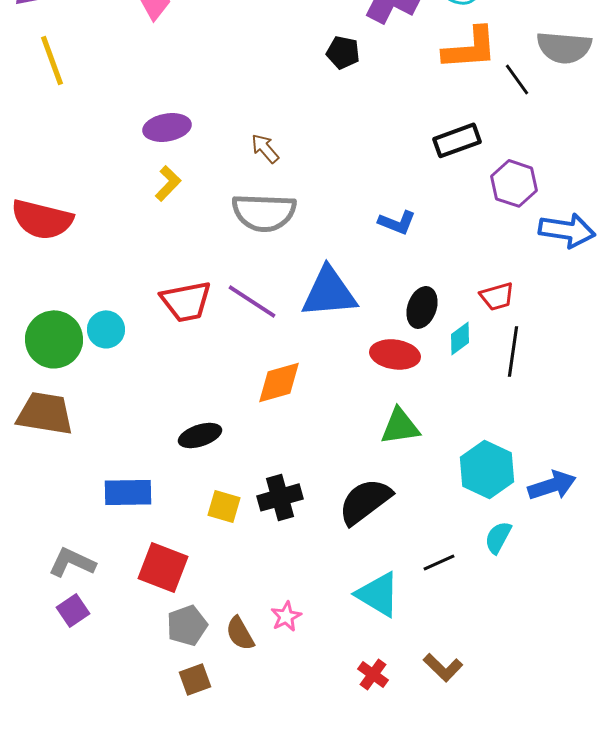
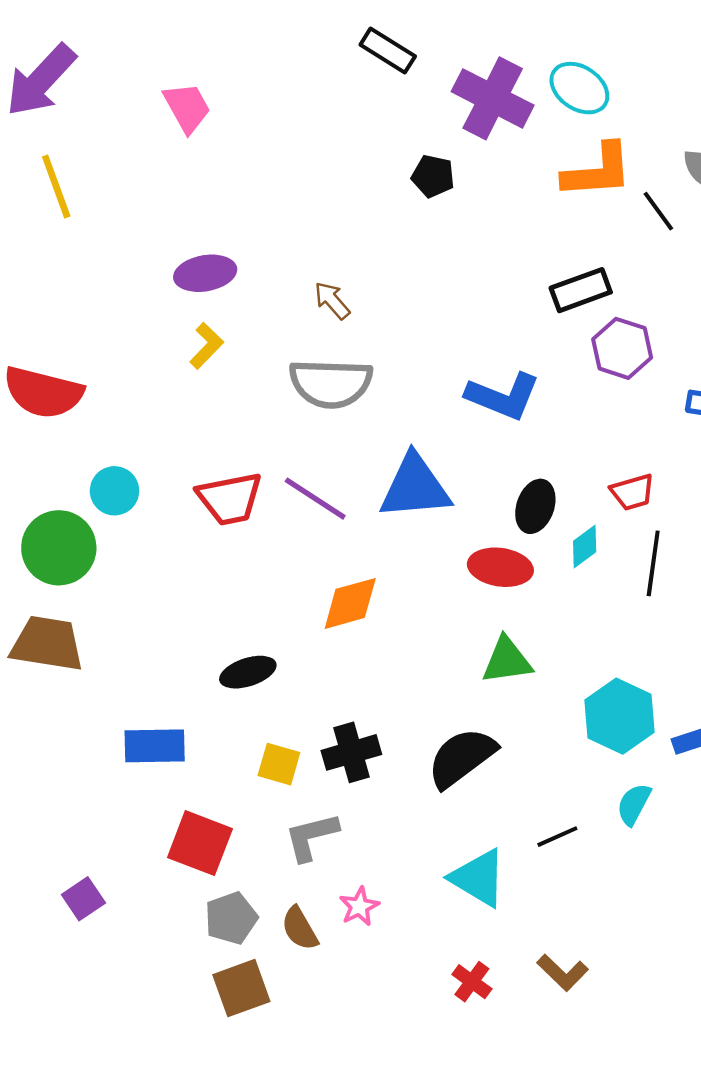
purple hexagon: (514, 183) -> (622, 348), moved
blue L-shape: (397, 222) -> (503, 396), size x1.5
cyan circle: (106, 329) -> (114, 491), moved
gray L-shape: (72, 562) -> (311, 837), moved, turned -39
brown square: (195, 679) -> (241, 988), size x1.4

